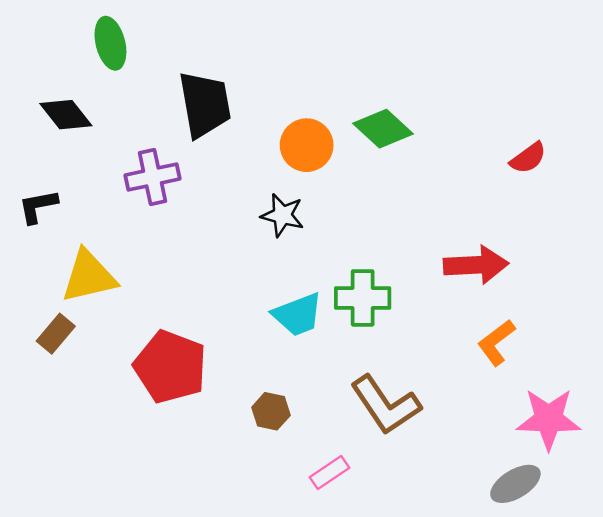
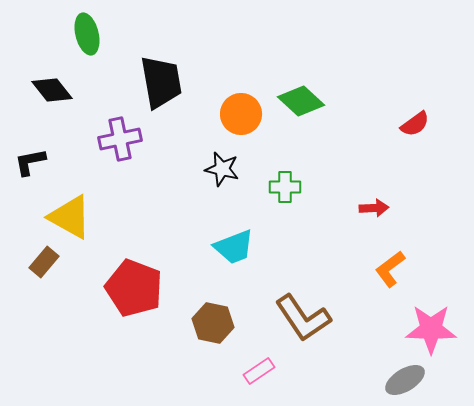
red arrow: (476, 265) -> (374, 208), size x0.6
yellow triangle: (89, 276) -> (70, 217), turned 42
green cross: (363, 298) -> (285, 187), moved, size x0.7
brown hexagon: (271, 411) -> (213, 323), size x1.4

